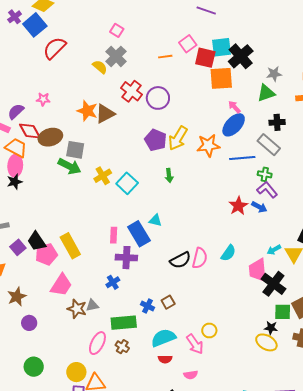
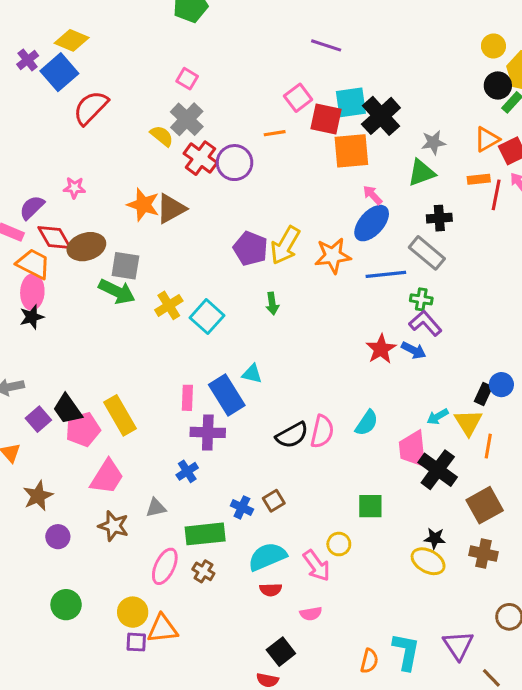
orange line: (165, 57) -> (275, 133), moved
red cross: (132, 91) -> (201, 158), moved
purple circle: (158, 98) -> (235, 163), moved
brown star: (77, 309) -> (114, 526), moved
green square: (283, 312) -> (370, 506), moved

